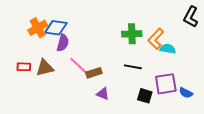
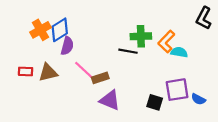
blue diamond: (56, 28) -> (60, 30), turned -40
black line: (133, 67) -> (128, 51), moved
purple triangle: (103, 94) -> (110, 100), size x1.5

